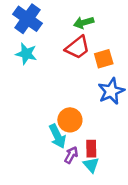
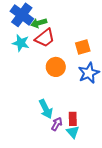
green arrow: (84, 22) -> (39, 23), moved
red trapezoid: (77, 47) -> (45, 38), moved
orange circle: (70, 120) -> (56, 67), moved

